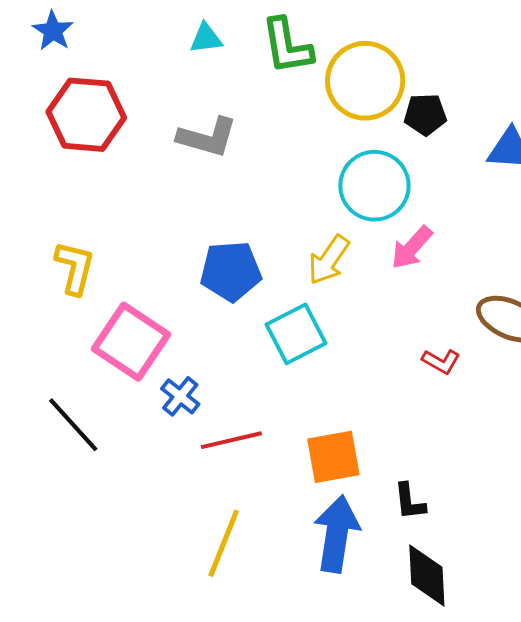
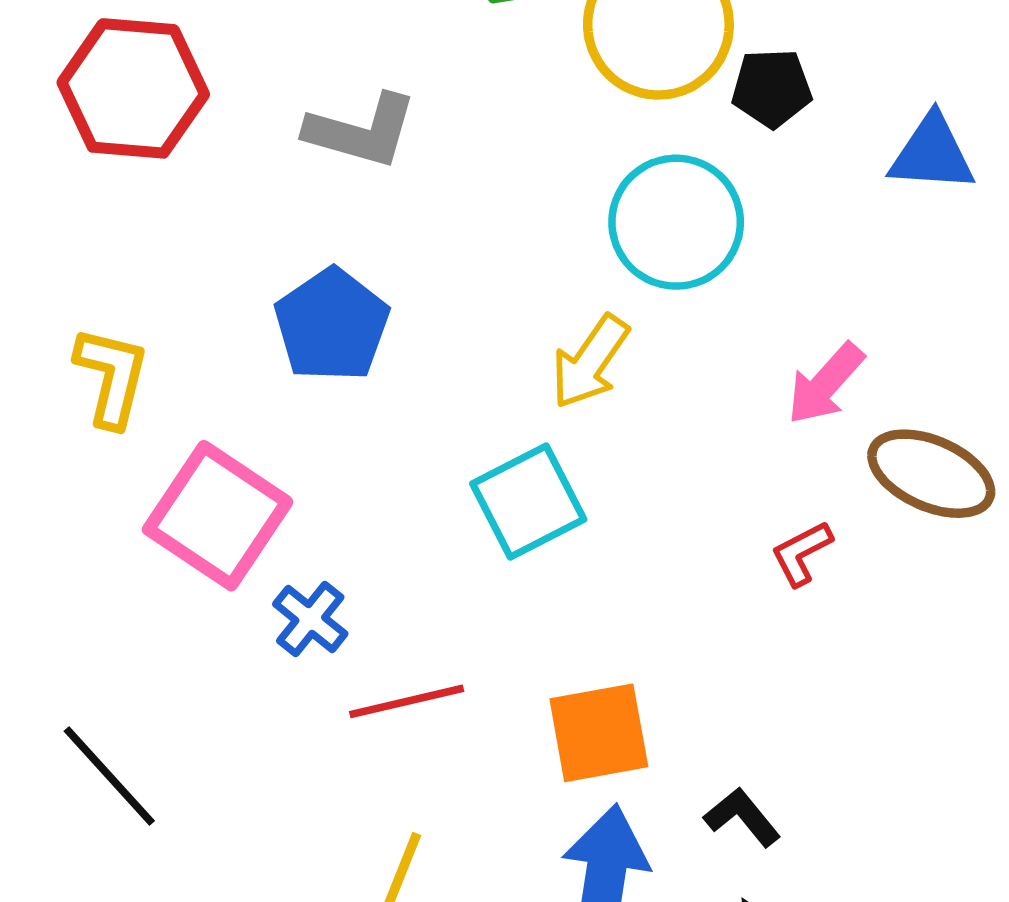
pink arrow: (412, 248) -> (825, 384), moved
blue pentagon: (231, 271) -> (332, 325), moved, turned -30
red L-shape: (441, 361) -> (802, 553), turned 123
black line: (73, 425) -> (109, 776), moved
black L-shape: (410, 502) -> (742, 817), turned 147

